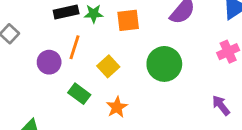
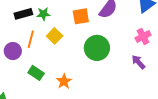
orange square: (128, 20) -> (81, 16), moved
yellow square: (108, 66) -> (55, 36), moved
purple arrow: (221, 105) -> (138, 62), moved

